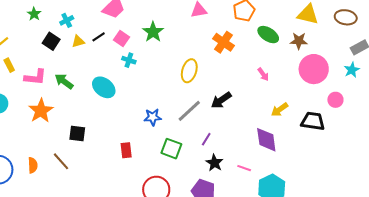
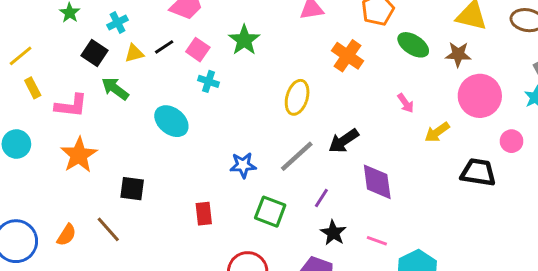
green arrow: (64, 81) -> (115, 89), moved
yellow arrow: (280, 110) -> (437, 132), moved
purple diamond: (266, 140) -> (377, 182), moved
orange semicircle: (33, 165) -> (67, 235), turned 35

